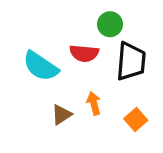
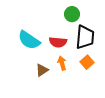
red semicircle: (84, 53) -> (58, 42), moved
orange square: (136, 120) -> (87, 62), moved

